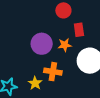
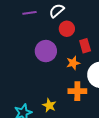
purple circle: (42, 44) -> (46, 51), moved
orange cross: (53, 72) -> (77, 91), moved

